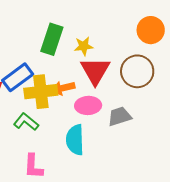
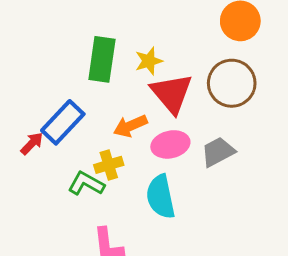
yellow cross: (41, 92) -> (109, 165), moved, size x0.6

